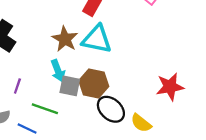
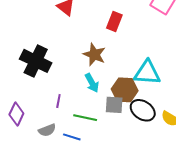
cyan triangle: (97, 39) -> (147, 73), moved
gray square: (70, 86) -> (114, 105), moved

